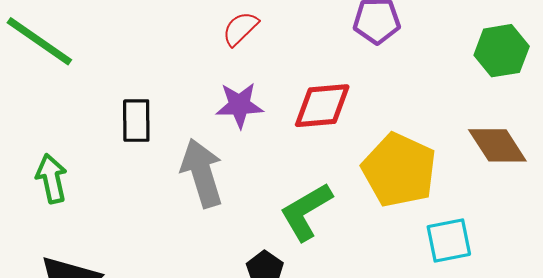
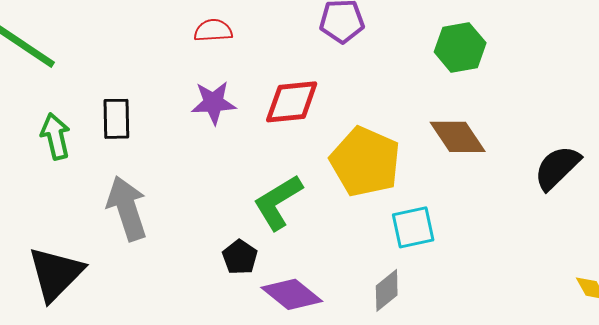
red semicircle: (240, 29) -> (213, 30), turned 42
gray arrow: (202, 173) -> (127, 208), moved
green arrow: (52, 179) -> (56, 136), moved

